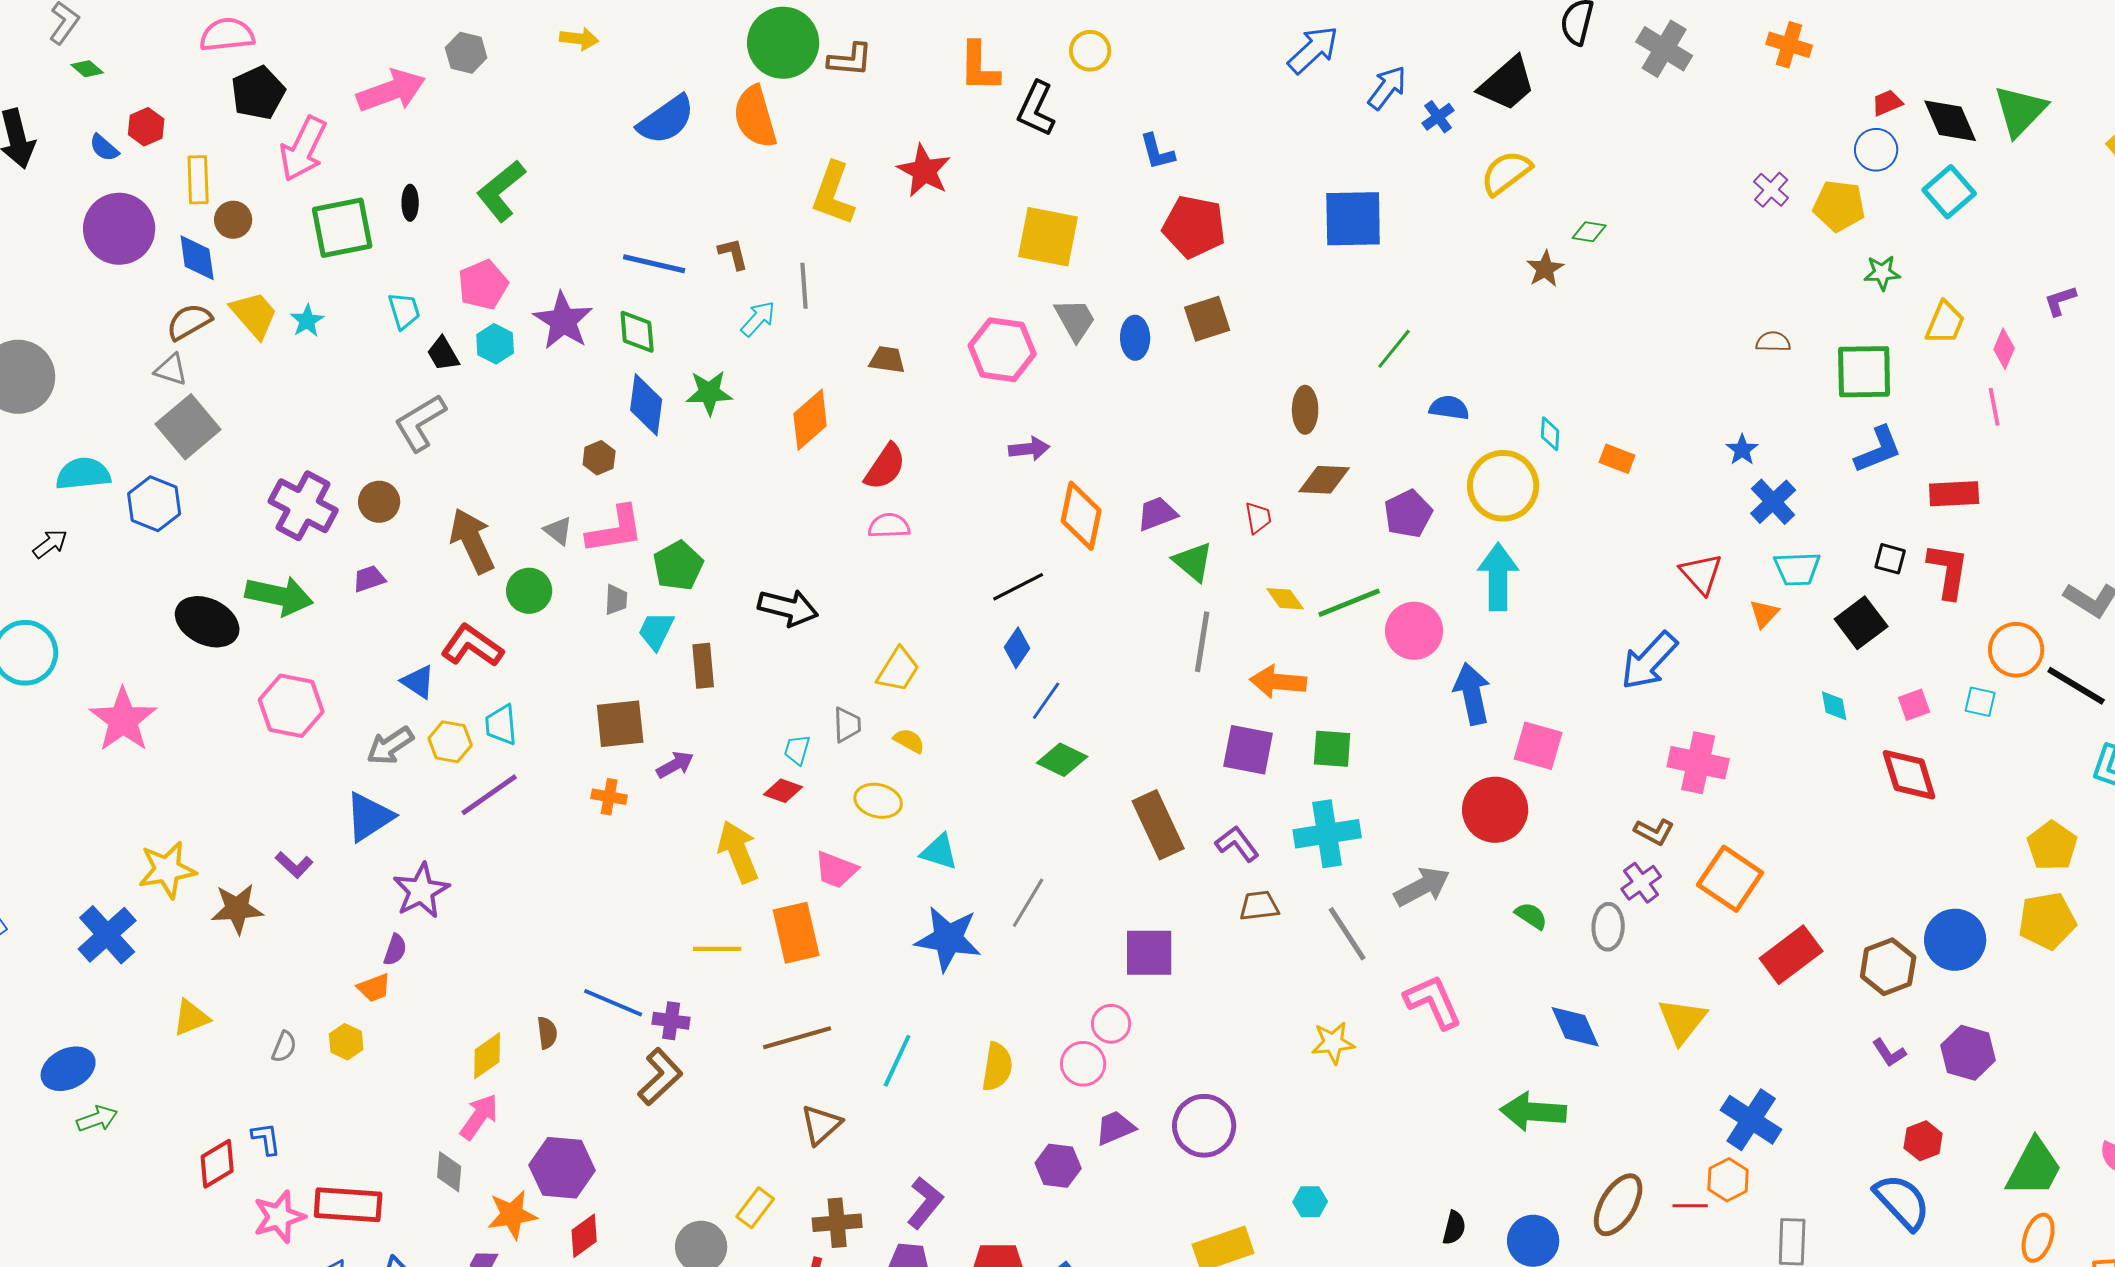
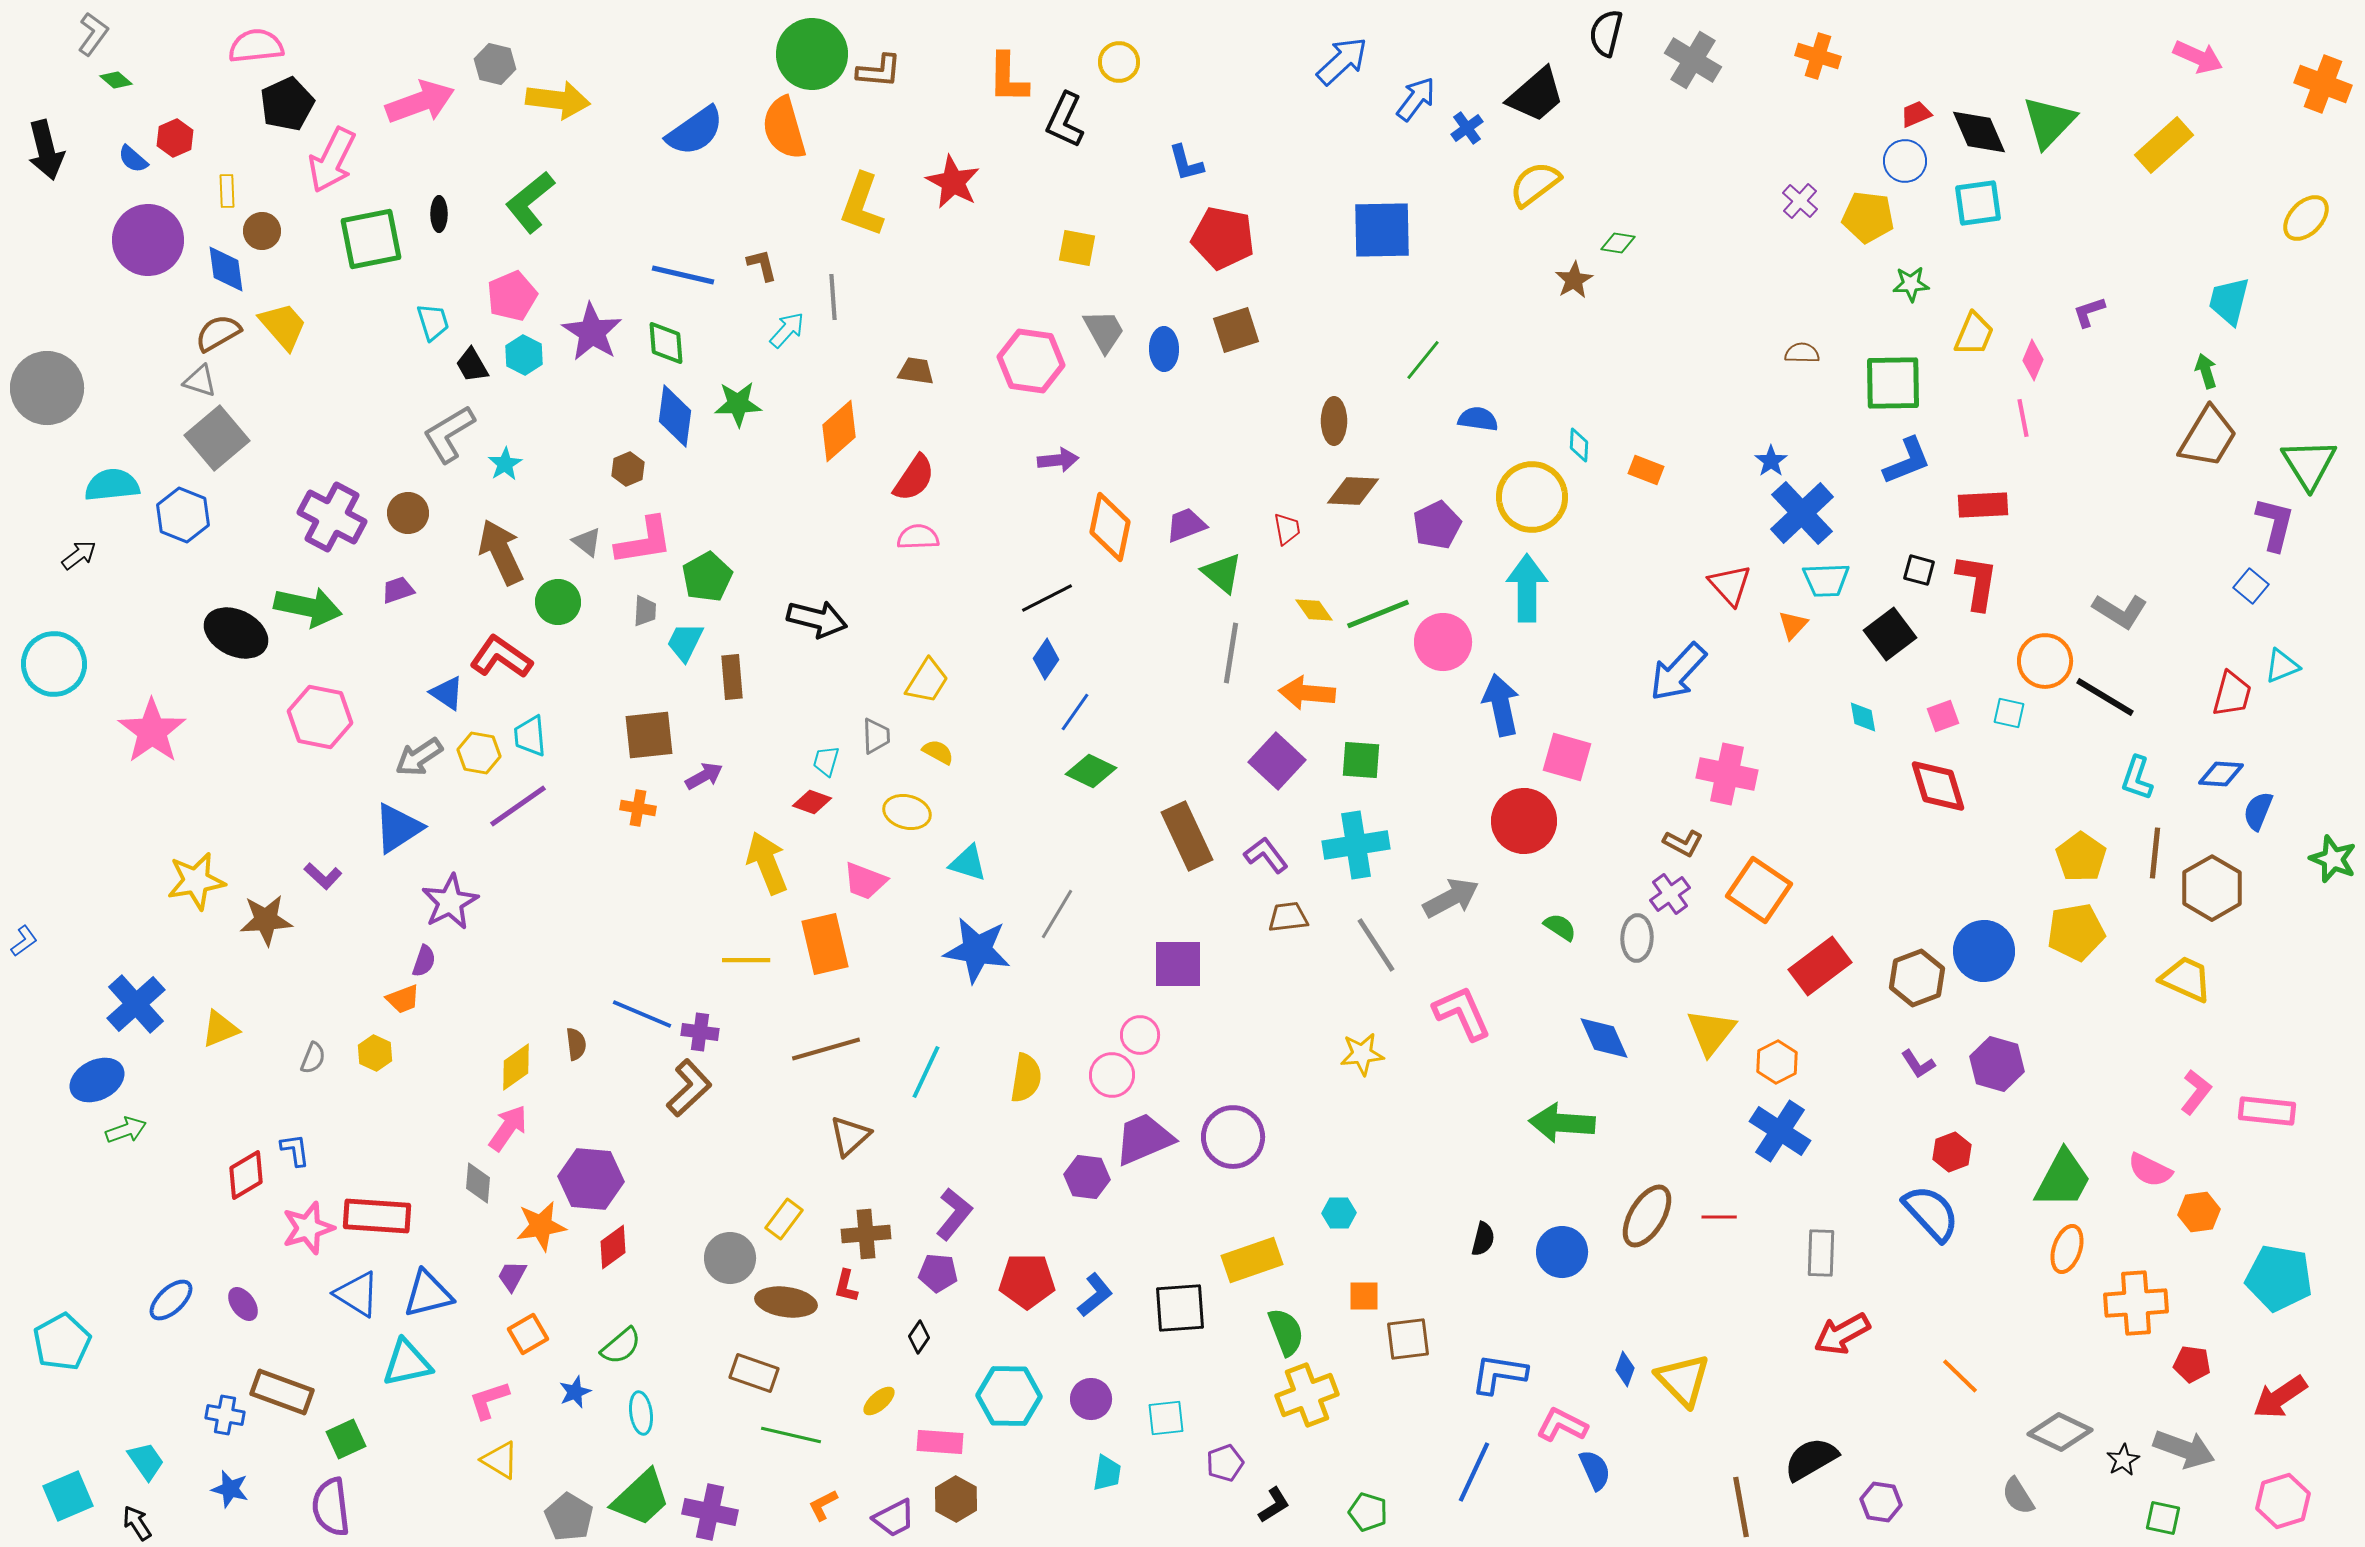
yellow arrow: (579, 39) -> (558, 100), moved, size x1.6
yellow rectangle: (198, 180) -> (227, 191), size x0.7
cyan square: (1949, 192) -> (1978, 203), turned 33
yellow square: (1048, 237) -> (1077, 248), size x0.6
cyan star: (307, 321) -> (505, 464), moved
blue cross: (1773, 502) -> (1802, 513), size x1.4
purple square: (1248, 750) -> (1277, 761), turned 32
blue cross: (107, 935) -> (136, 1004), moved
purple trapezoid: (1115, 1128) -> (1144, 1139), size x1.5
orange hexagon: (1728, 1180) -> (1777, 1062), moved

